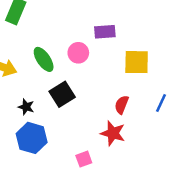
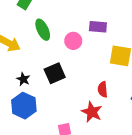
green ellipse: (44, 59) -> (43, 30), moved
red semicircle: (122, 105) -> (103, 89), turned -35

